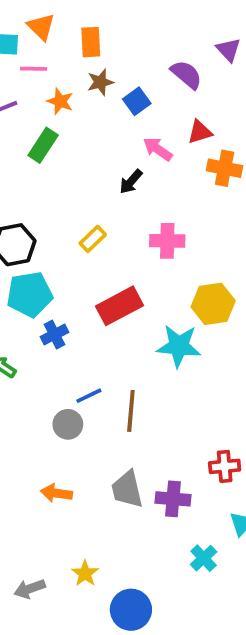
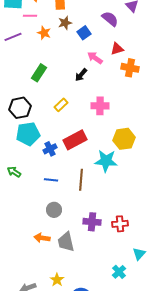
green rectangle: (43, 145) -> (39, 73), moved
blue cross: (54, 334) -> (50, 149), moved
blue line: (89, 396) -> (51, 180), moved, turned 32
brown line: (131, 411) -> (81, 180), moved
gray circle: (68, 424) -> (54, 210), moved
red cross: (225, 466) -> (120, 224), moved
gray trapezoid: (127, 489) -> (66, 242), moved
purple cross: (173, 499) -> (92, 222), moved

